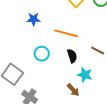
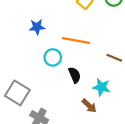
cyan circle: (42, 54) -> (53, 57), moved
black semicircle: (72, 56) -> (75, 75), moved

